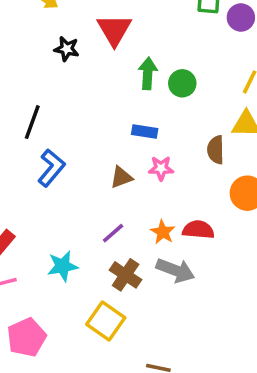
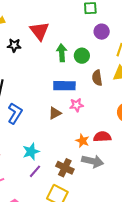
purple circle: (241, 17) -> (102, 32), moved
blue rectangle: (145, 131) -> (64, 86), size x1.5
brown semicircle: (216, 150) -> (97, 78), moved
purple line: (113, 233) -> (35, 171), moved
cyan star: (63, 266) -> (31, 152), moved

